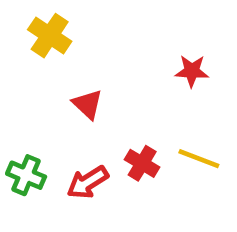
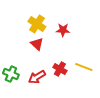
yellow cross: (50, 36) -> (37, 24), moved
red star: (192, 71) -> (63, 30), moved

